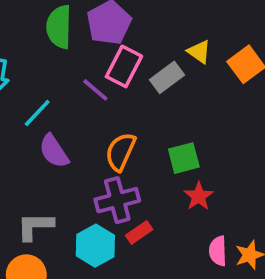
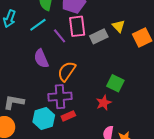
pink rectangle: (124, 66) -> (77, 26), turned -45
cyan line: (37, 113) -> (38, 25), moved
purple semicircle: (54, 151) -> (41, 59), moved
green square: (184, 158) -> (115, 83), moved, turned 30

